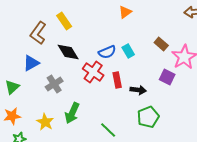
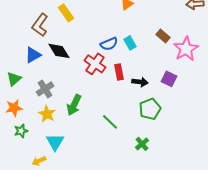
black diamond: (68, 52) -> (59, 51), moved
purple square: (167, 77) -> (169, 79), moved
gray cross: (54, 84) -> (45, 89), moved

